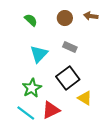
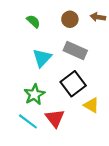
gray rectangle: (70, 47) -> (75, 50), size x1.5
red triangle: (51, 110) -> (55, 118), turned -42

